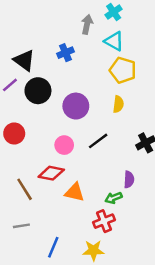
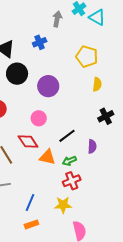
cyan triangle: (114, 41) -> (97, 17), moved
yellow semicircle: (118, 104) -> (97, 84), moved
black line: (98, 141) -> (67, 136), moved
red diamond: (51, 173) -> (28, 141), turned 45
green arrow: (113, 198) -> (69, 161), moved

